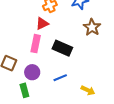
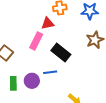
purple circle: (32, 72) -> (32, 81), moved
blue line: (60, 78) -> (50, 72), moved

